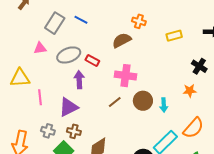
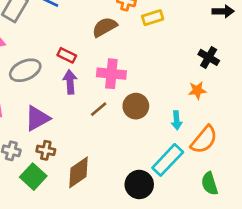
yellow rectangle: (174, 36) -> (153, 18), moved
gray ellipse: (69, 55) -> (25, 70), moved
purple arrow: (79, 80) -> (70, 82), moved
cyan arrow: (164, 105) -> (177, 120), moved

